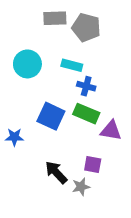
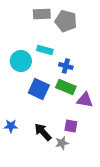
cyan circle: (27, 64) -> (21, 61), moved
cyan rectangle: (72, 65) -> (45, 50), moved
blue star: (14, 137) -> (11, 126), moved

